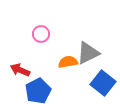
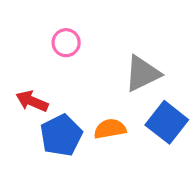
orange semicircle: (68, 62) -> (110, 129), moved

